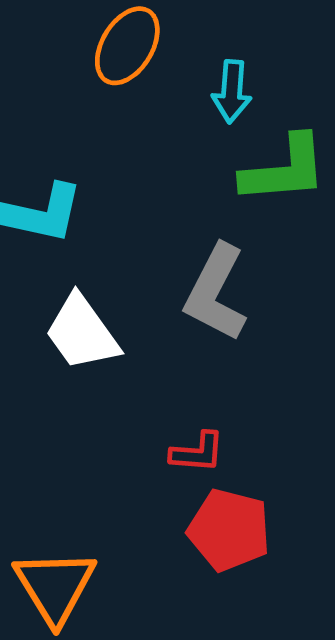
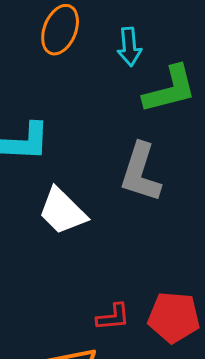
red L-shape: (197, 452) -> (113, 317), moved

